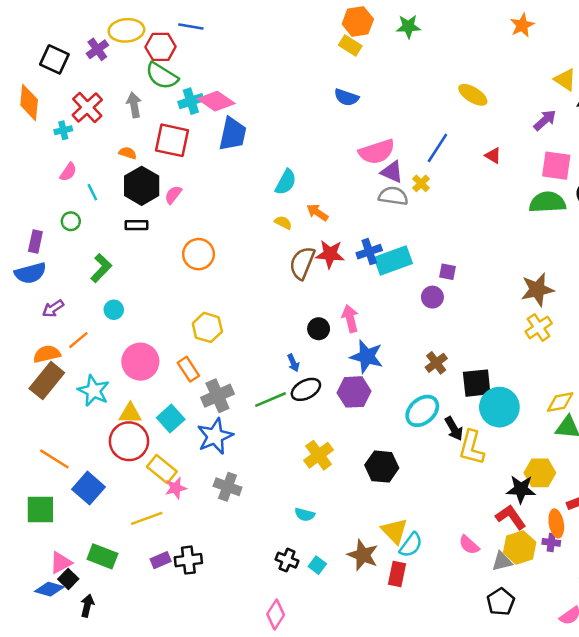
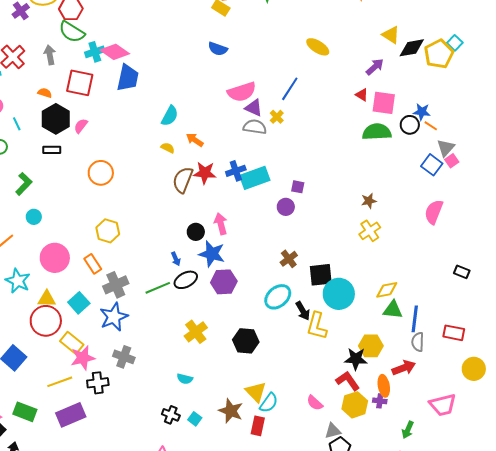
red triangle: (493, 156) -> (362, 95), moved
brown star: (537, 290) -> (369, 201), size x0.6
blue star: (367, 357) -> (212, 254), moved
pink star: (176, 488) -> (83, 358), size x1.4
purple rectangle: (161, 560) -> (71, 415), size x1.8
black cross: (188, 560) -> (98, 383), moved
gray triangle: (502, 561) -> (333, 431), moved

